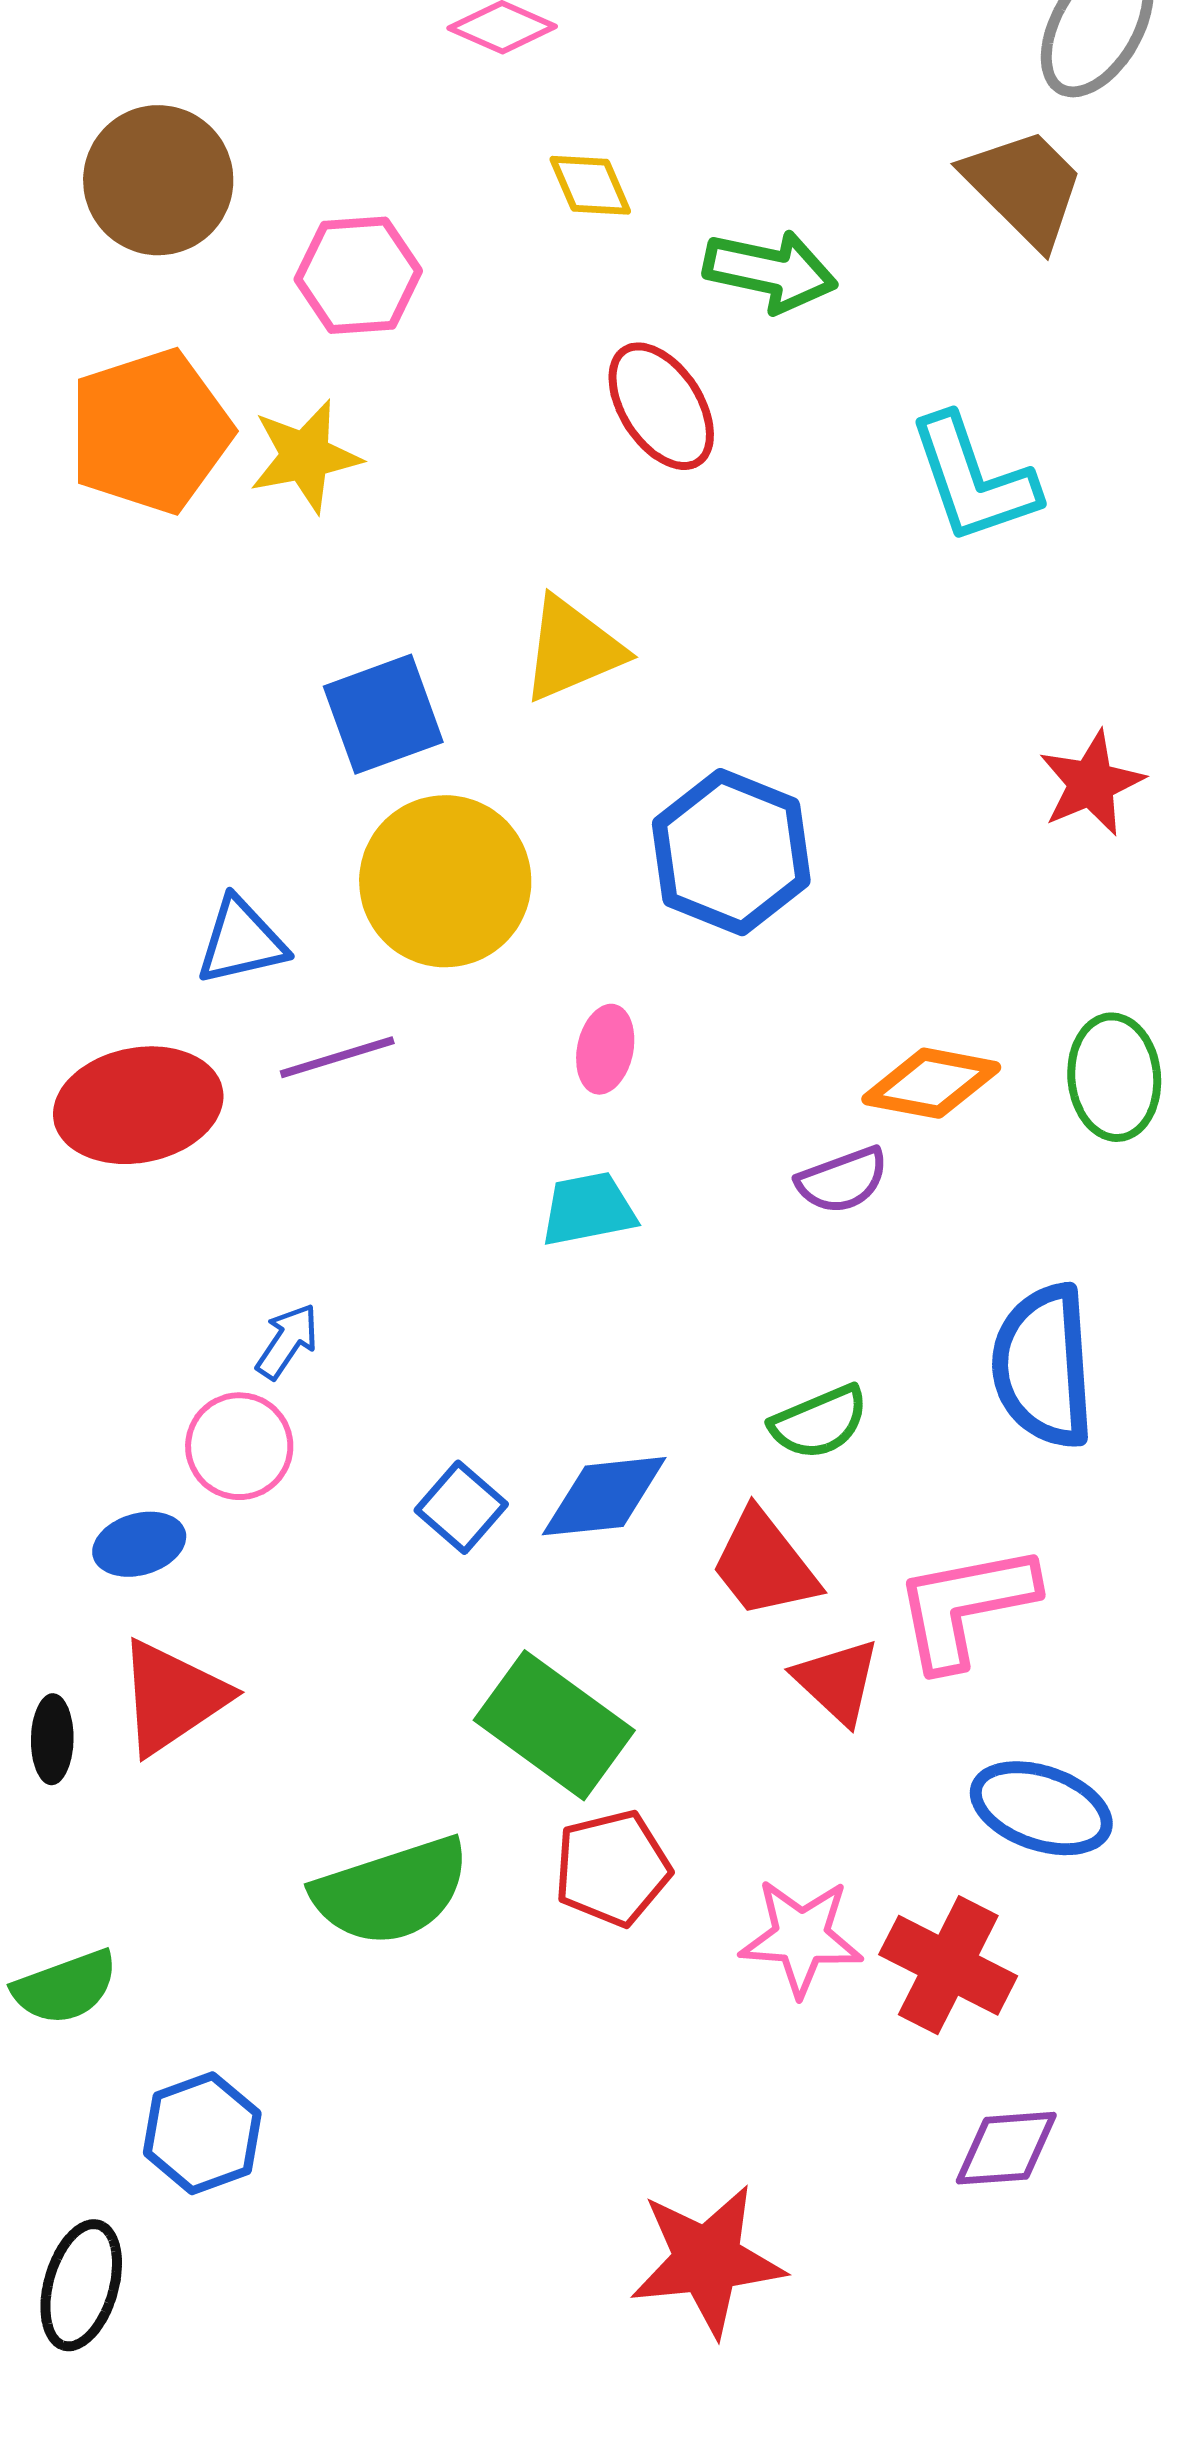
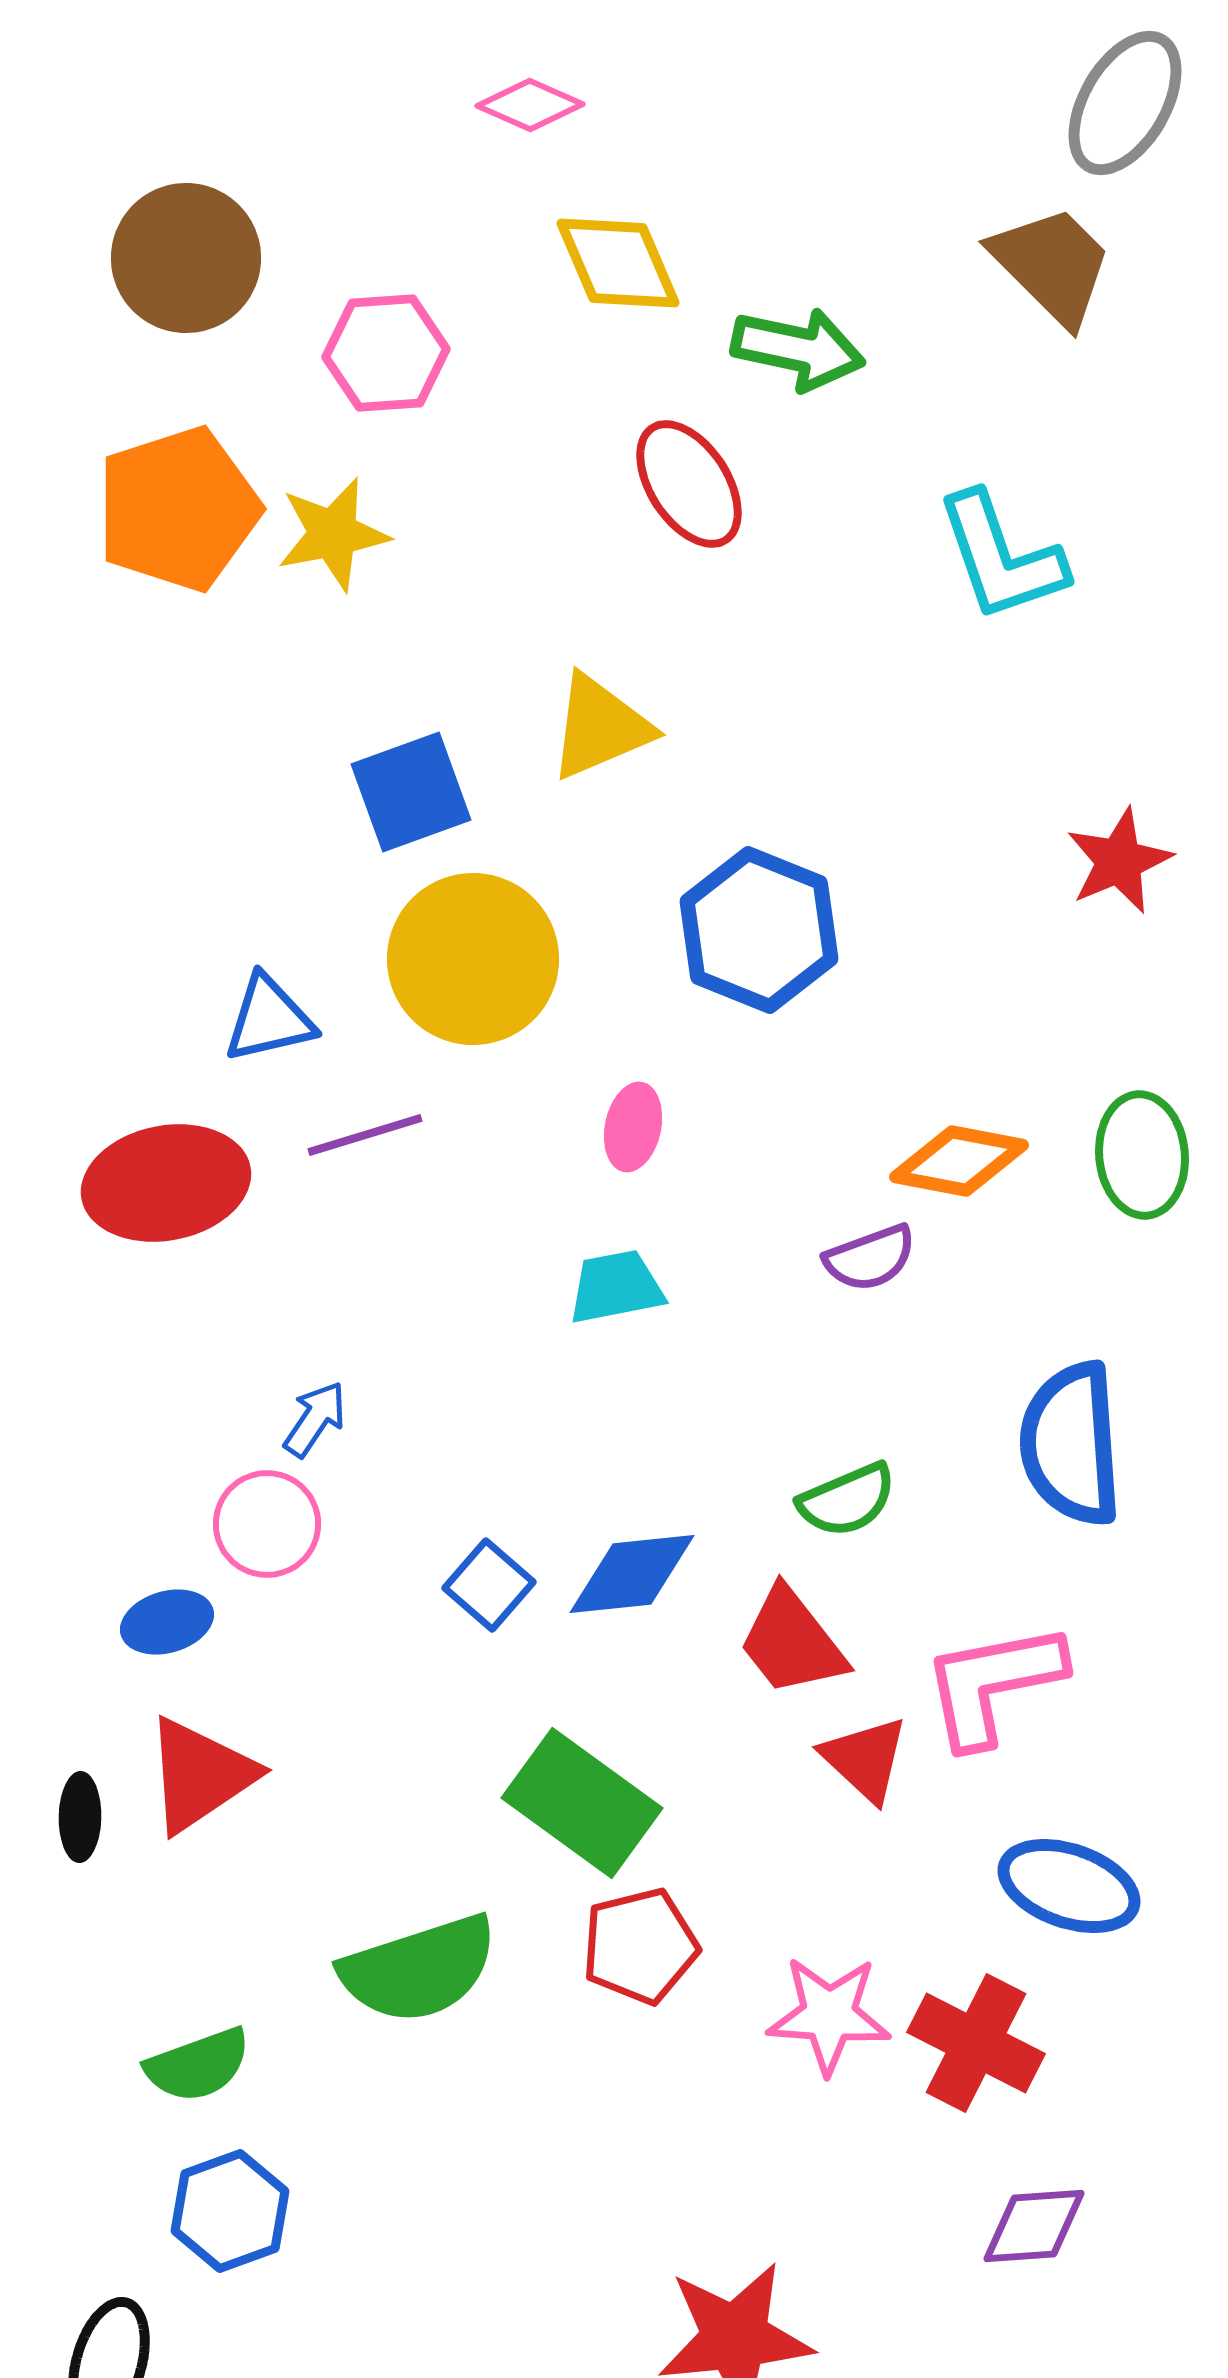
yellow diamond: (590, 185) -> (618, 263), size x1.5
green semicircle: (65, 1987) -> (198, 2065), moved

